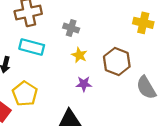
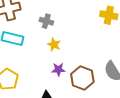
brown hexagon: (117, 62) -> (82, 78), moved

